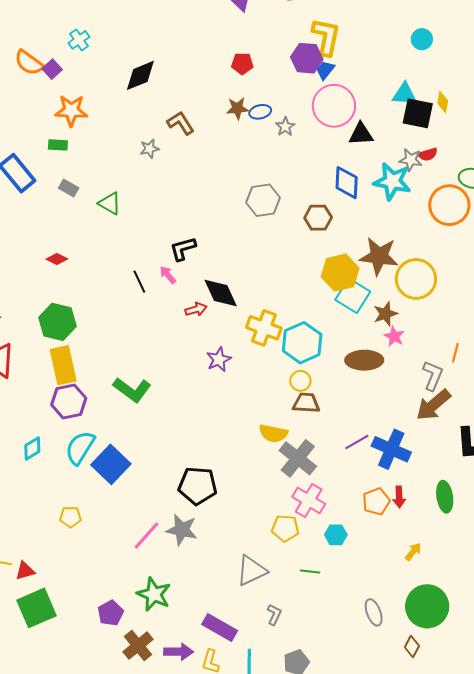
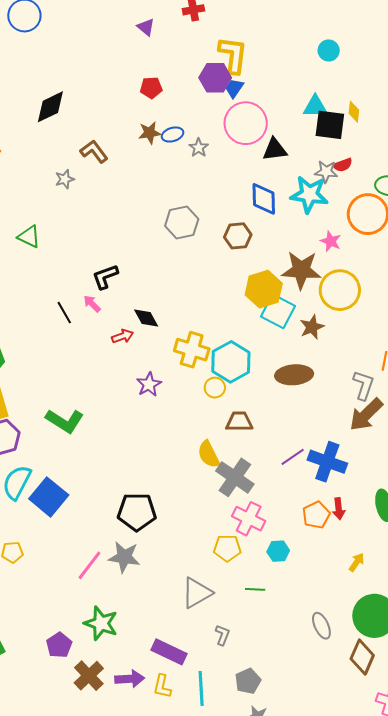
black diamond: (221, 293) -> (146, 318), size x0.7
pink star: (394, 336) -> (331, 241), moved
yellow circle: (300, 381) -> (215, 388), moved
yellow semicircle: (273, 433) -> (209, 454), turned 56
brown diamond: (412, 647) -> (362, 657), size x1.6

